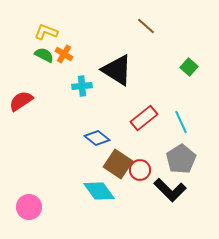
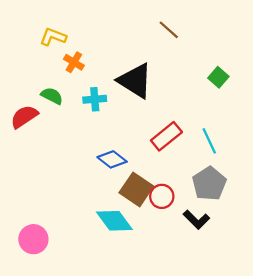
green semicircle: (44, 55) -> (52, 96), moved
black L-shape: (170, 190) -> (196, 220), size x0.7

